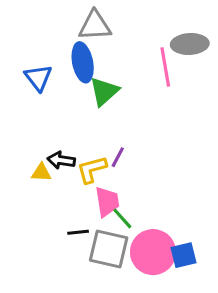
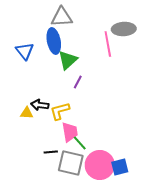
purple line: (118, 157) -> (78, 82), moved

